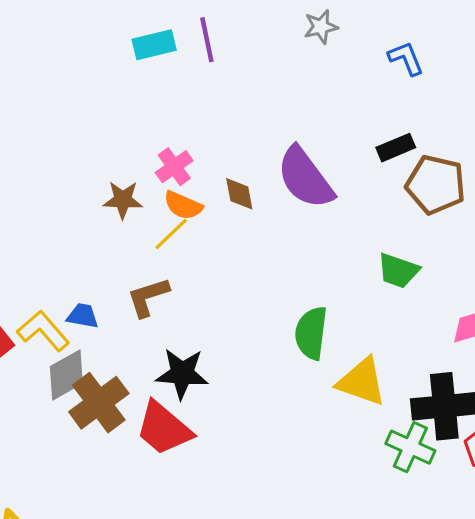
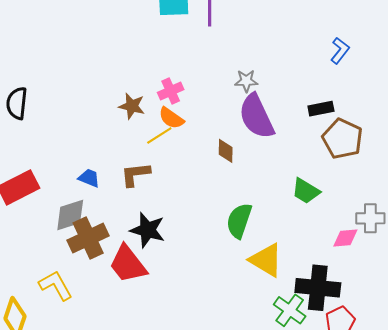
gray star: (321, 27) -> (246, 81), moved
blue L-shape: (406, 58) -> (340, 51), turned 48
brown diamond: (239, 194) -> (226, 151), moved
yellow L-shape: (43, 331) -> (56, 285), moved

